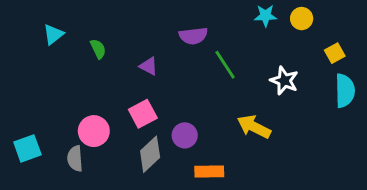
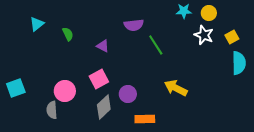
white star: (284, 81) -> (204, 35), moved
cyan square: (27, 148) -> (16, 88), moved

